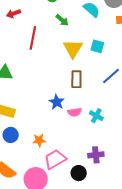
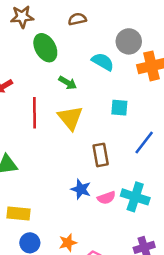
yellow triangle: (73, 49) -> (70, 118), moved
cyan cross: (96, 116) -> (135, 197), size x1.5

